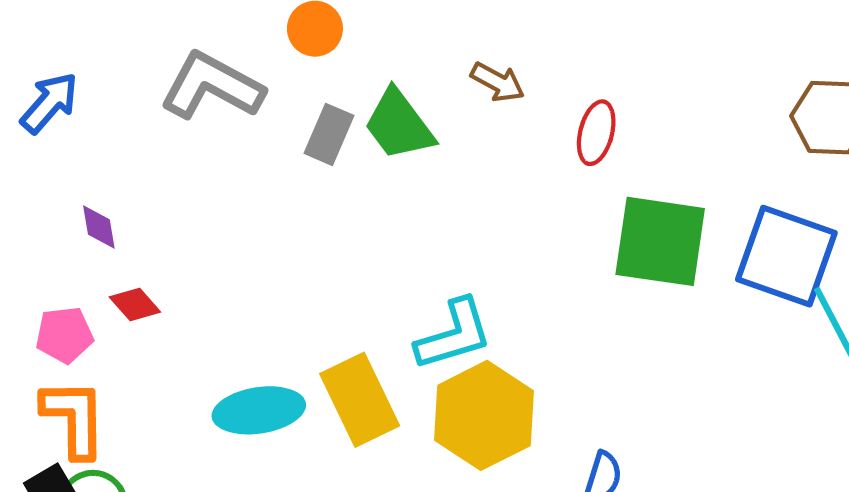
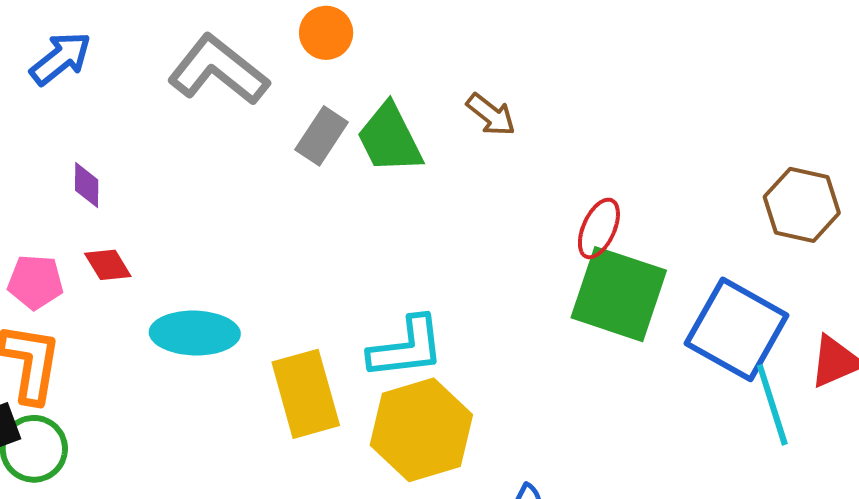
red ellipse: (596, 133) -> (599, 228), moved
cyan ellipse: (259, 410) -> (195, 333), moved

